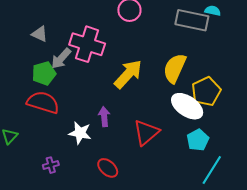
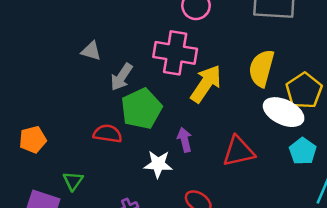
pink cross: (87, 44) -> (175, 53), moved
green pentagon: (44, 73) -> (141, 109), moved, size x1.4
red semicircle: (43, 102) -> (108, 134), size x0.7
red triangle: (146, 132) -> (239, 151), turned 36

